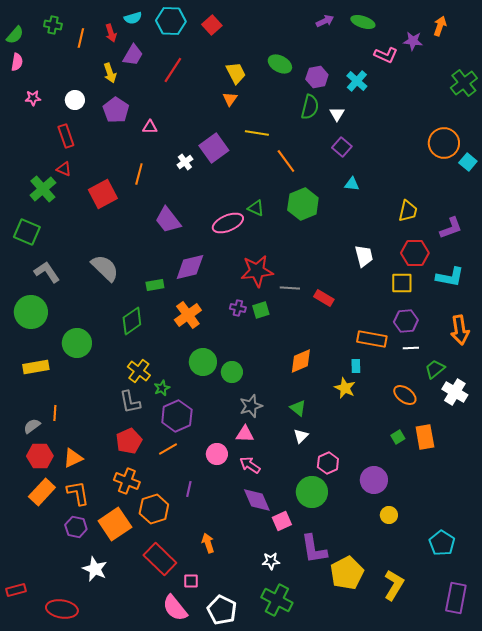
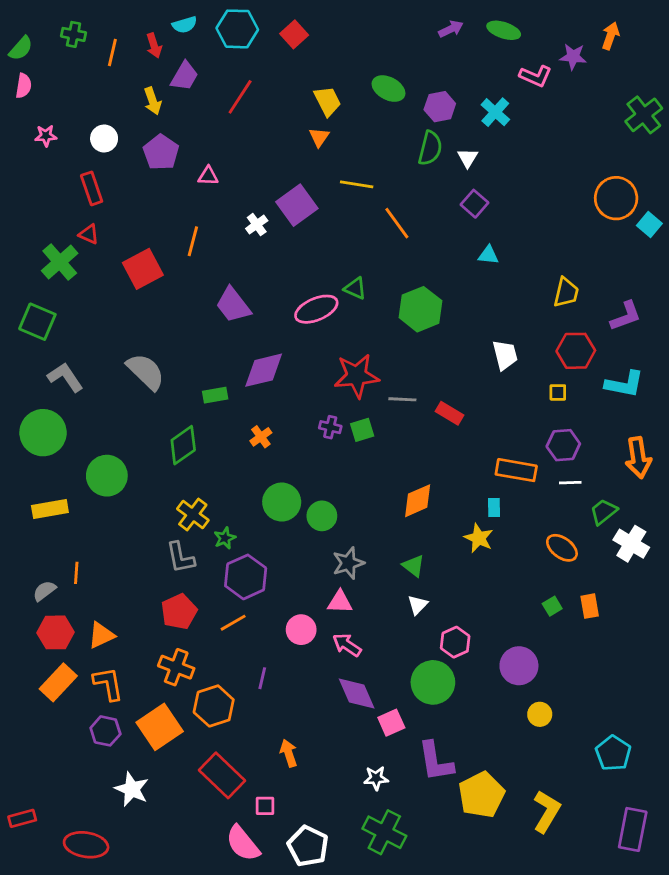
green hexagon: (303, 204) -> (420, 309), moved
yellow square: (402, 283) -> (558, 392), size x0.6
orange cross: (188, 315) -> (261, 437), size x0.6
orange rectangle: (425, 437) -> (590, 606), size x0.7

